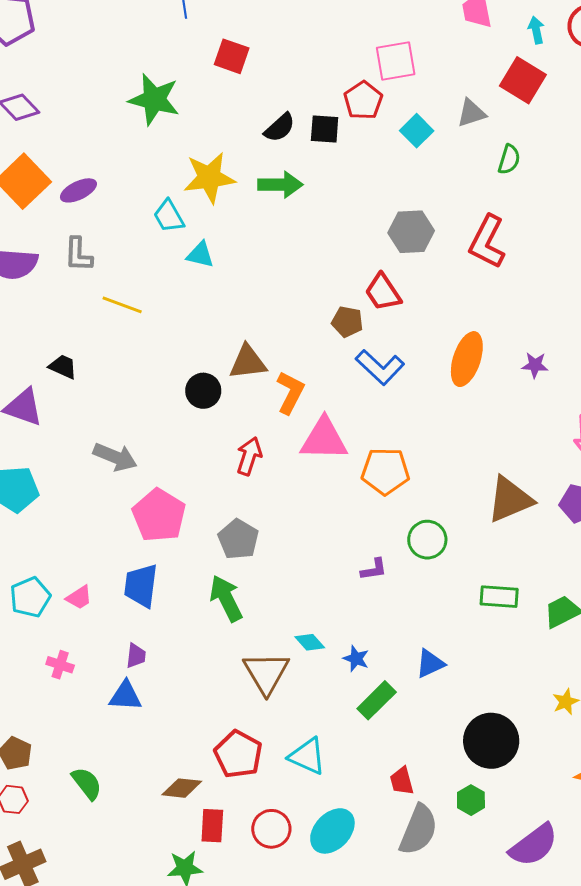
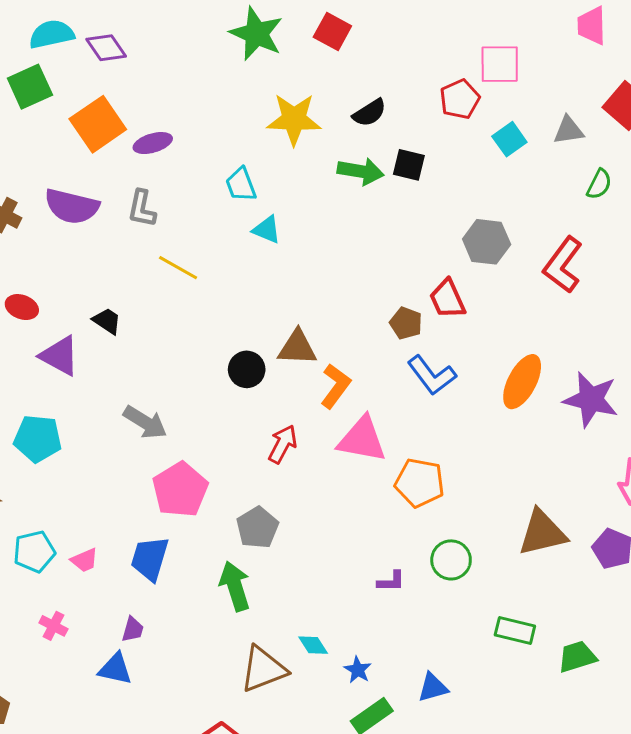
green star: (154, 99) -> (256, 34), moved
black square: (325, 129) -> (409, 165), moved
yellow star: (209, 178) -> (294, 119), moved
purple star: (535, 365) -> (591, 399), size x2.0
brown triangle: (266, 673) -> (263, 669), turned 30

